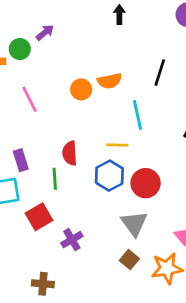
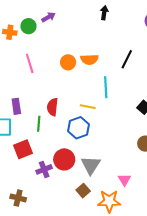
red circle: (146, 183) -> (64, 159), moved

